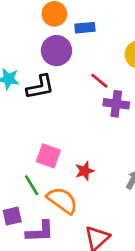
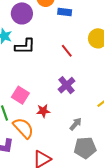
purple circle: (56, 51) -> (22, 13), moved
purple cross: (116, 104) -> (66, 85), moved, turned 30

